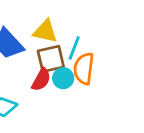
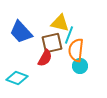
yellow triangle: (45, 31) -> (60, 23), moved
cyan circle: (63, 78) -> (80, 66), moved

